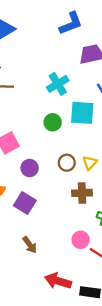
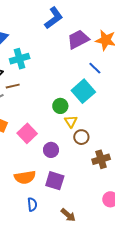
cyan cross: (58, 84) -> (20, 59), moved, turned 30
cyan square: (82, 113) -> (83, 91), turned -30
yellow triangle: (90, 163) -> (71, 122), moved

